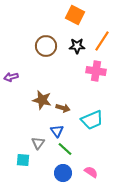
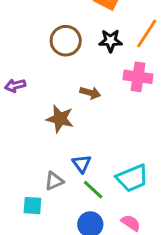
brown arrow: (63, 108) -> (90, 93), moved
cyan trapezoid: (92, 120) -> (132, 178), moved
gray triangle: (38, 143) -> (54, 181), turned 32

